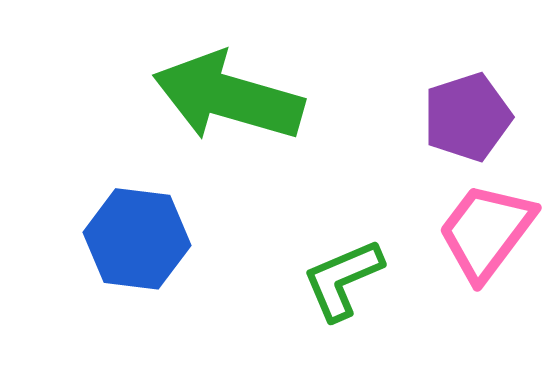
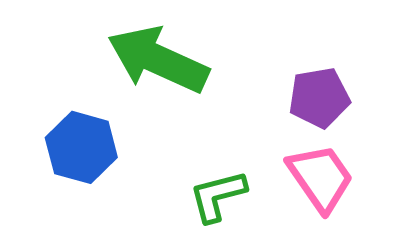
pink trapezoid: (486, 232) -> (320, 178), turned 100

